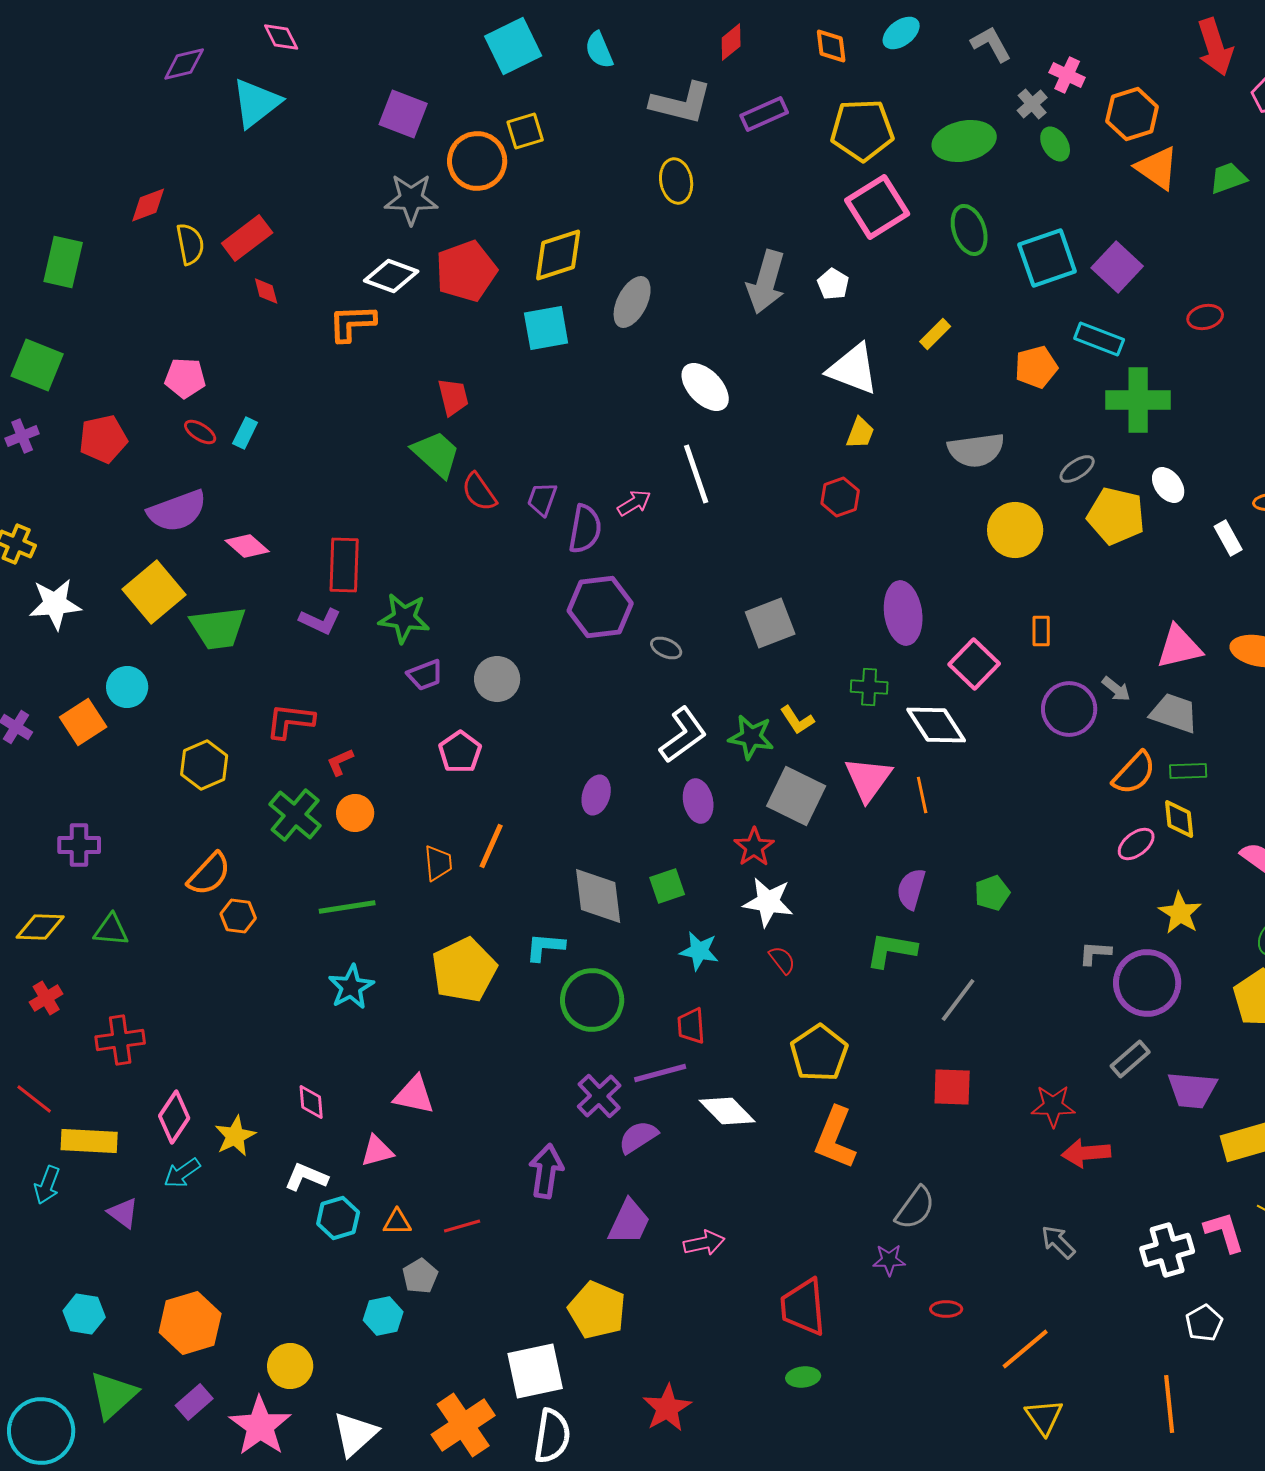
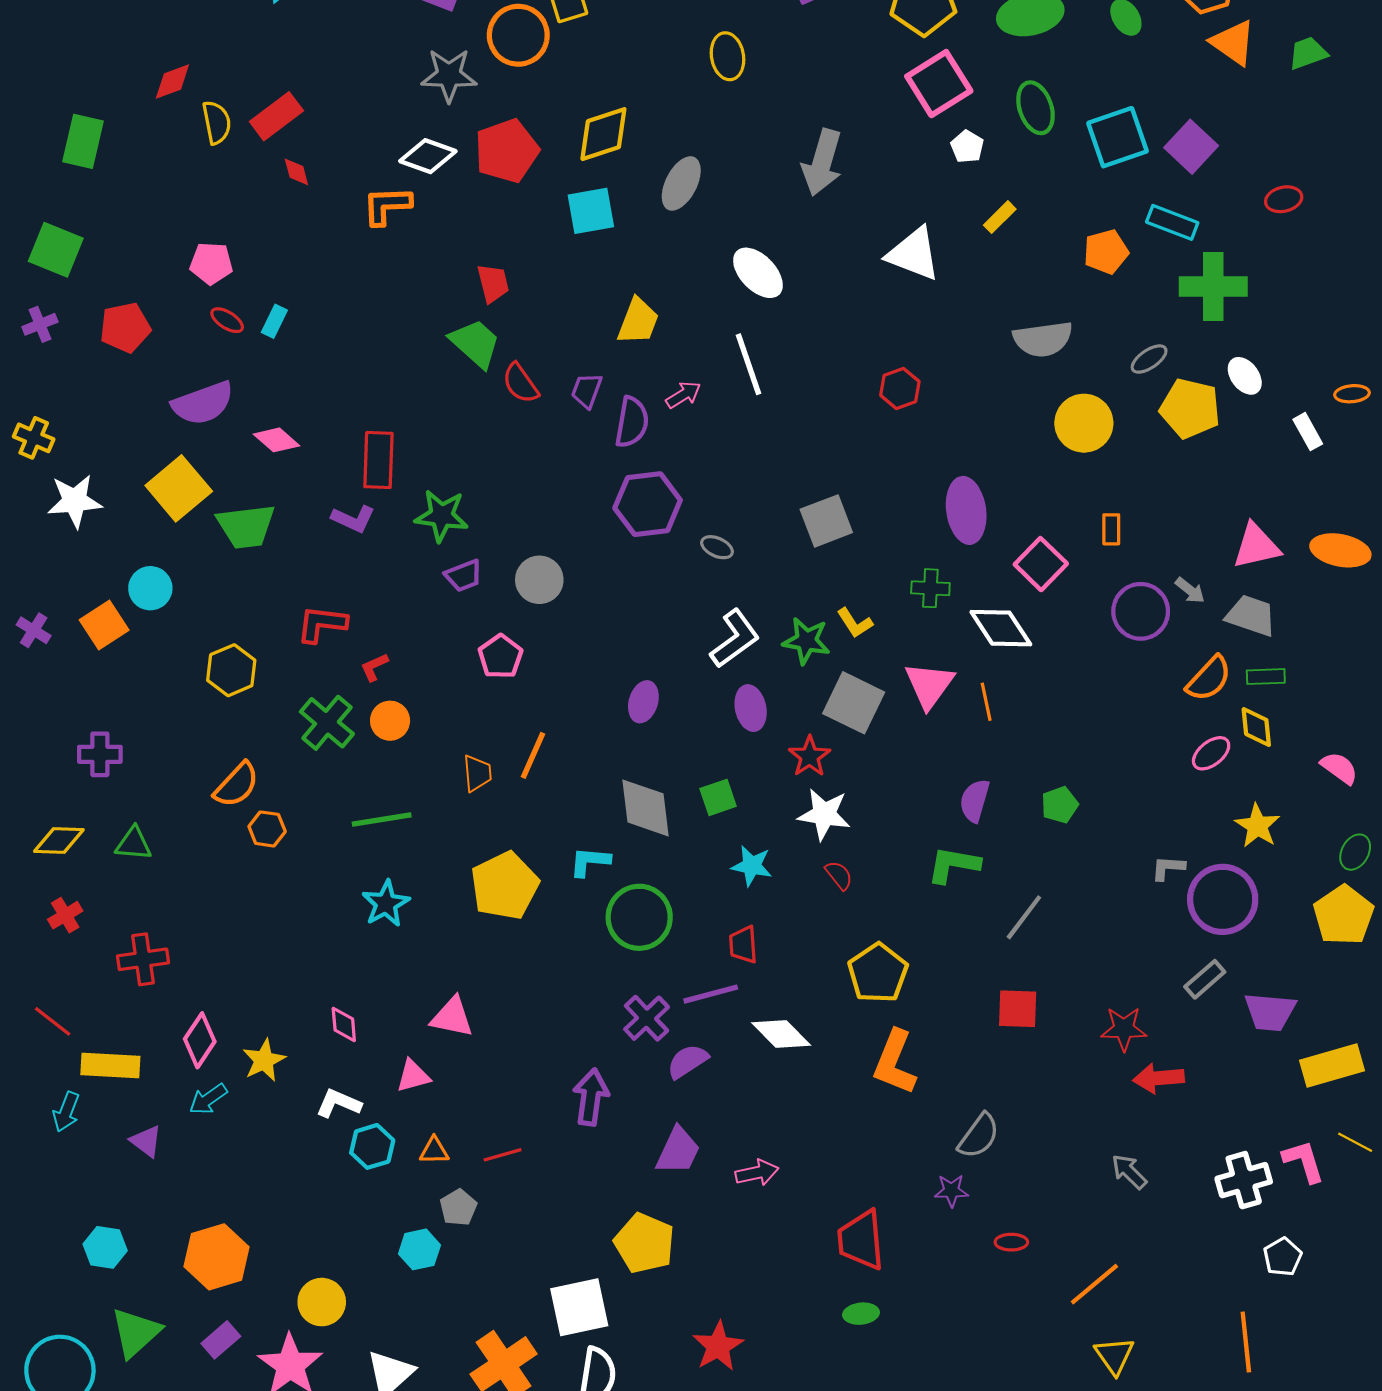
white pentagon: (833, 284) -> (967, 147), moved
yellow trapezoid: (860, 433) -> (638, 321), moved, size x1.4

